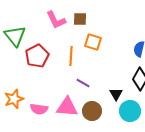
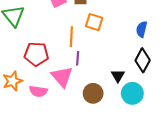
red pentagon: (37, 56) -> (36, 54), moved, turned 30
purple line: (83, 83) -> (78, 58), moved, turned 64
pink triangle: (67, 107) -> (62, 77), moved, turned 45

